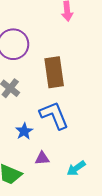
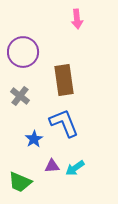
cyan arrow: (76, 168) -> (75, 168), moved

